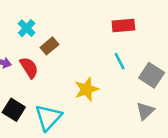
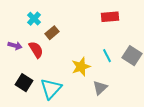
cyan line: (120, 61) -> (107, 56), moved
gray triangle: (145, 111) -> (100, 88), moved

